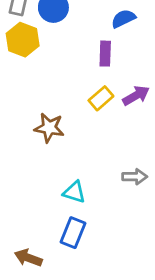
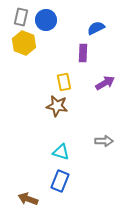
yellow rectangle: (101, 98) -> (64, 82), moved, turned -60
brown star: (49, 128) -> (57, 106), moved

